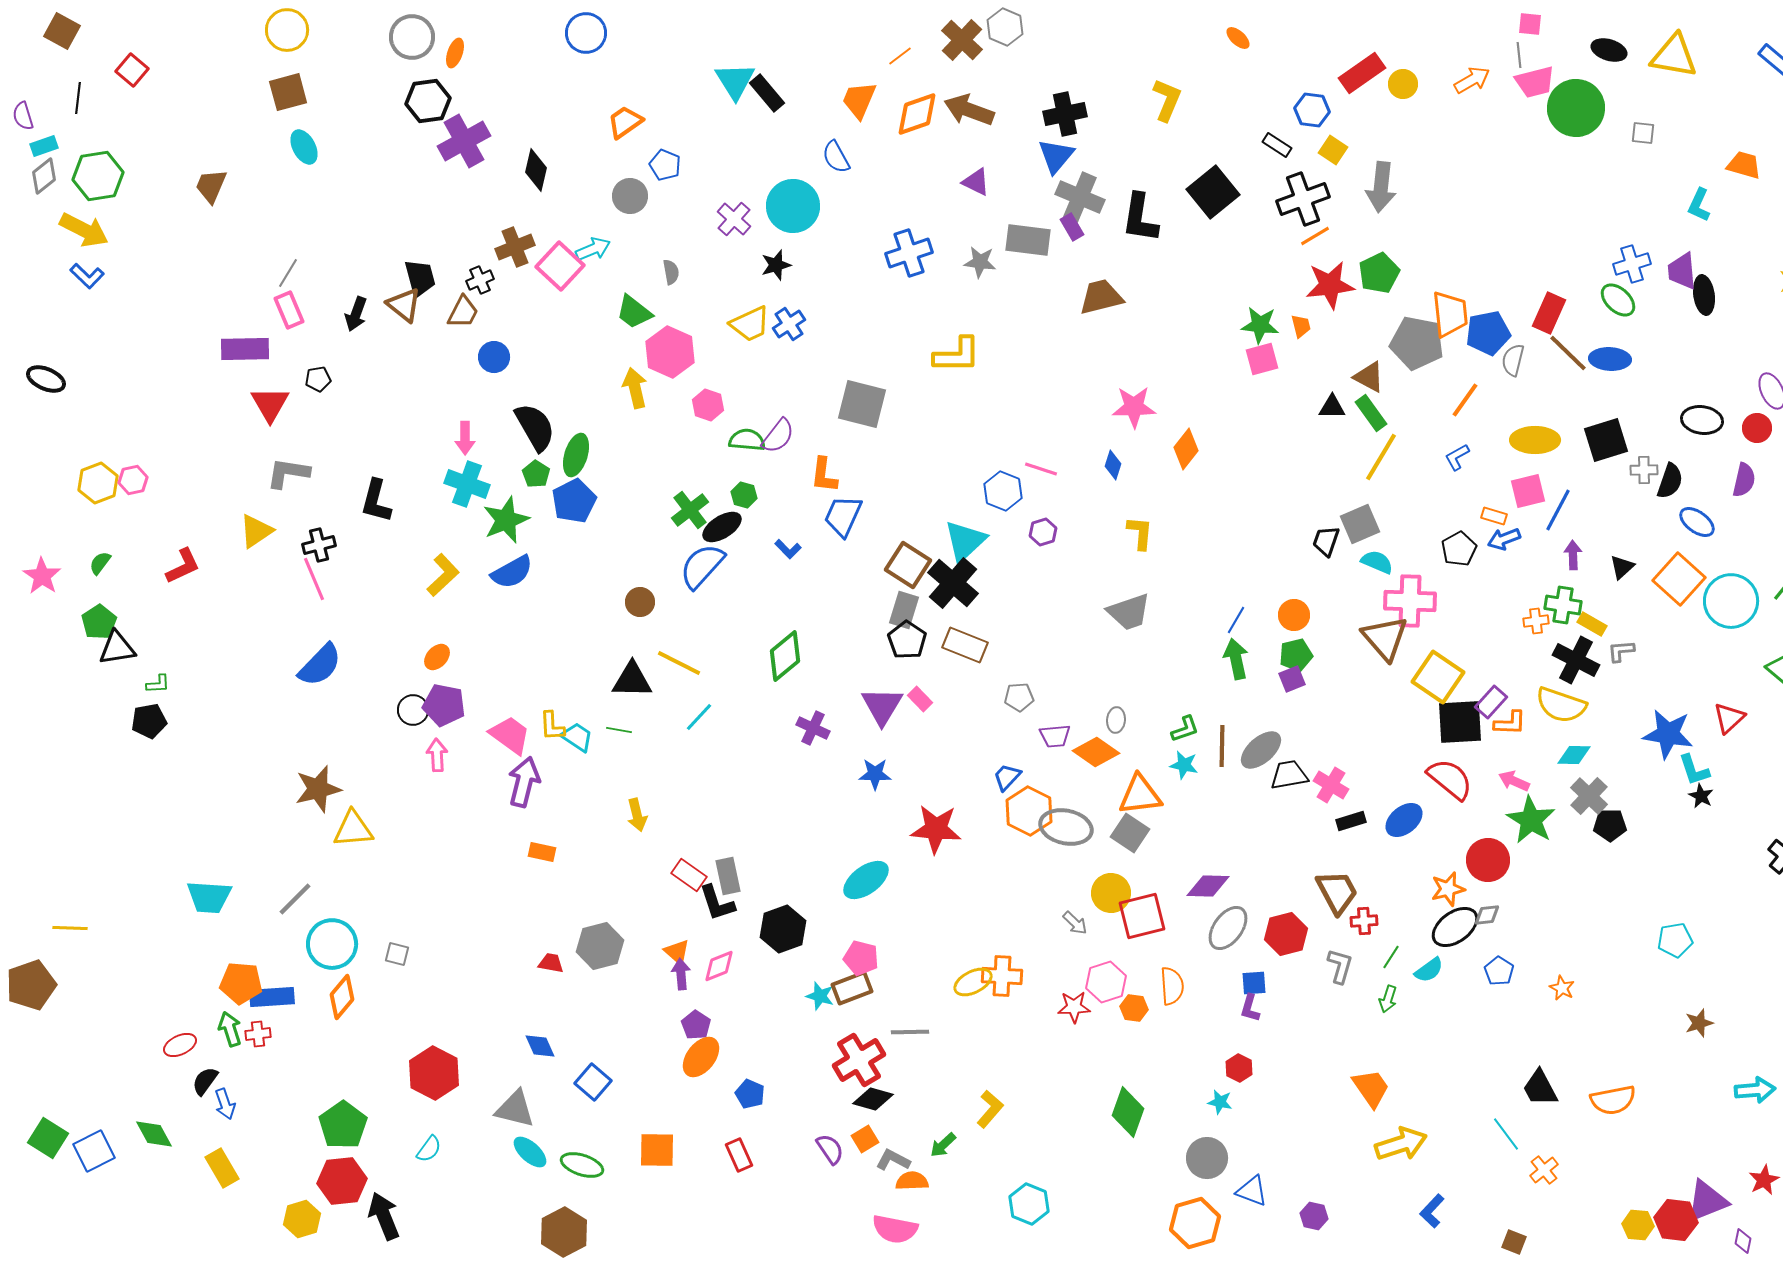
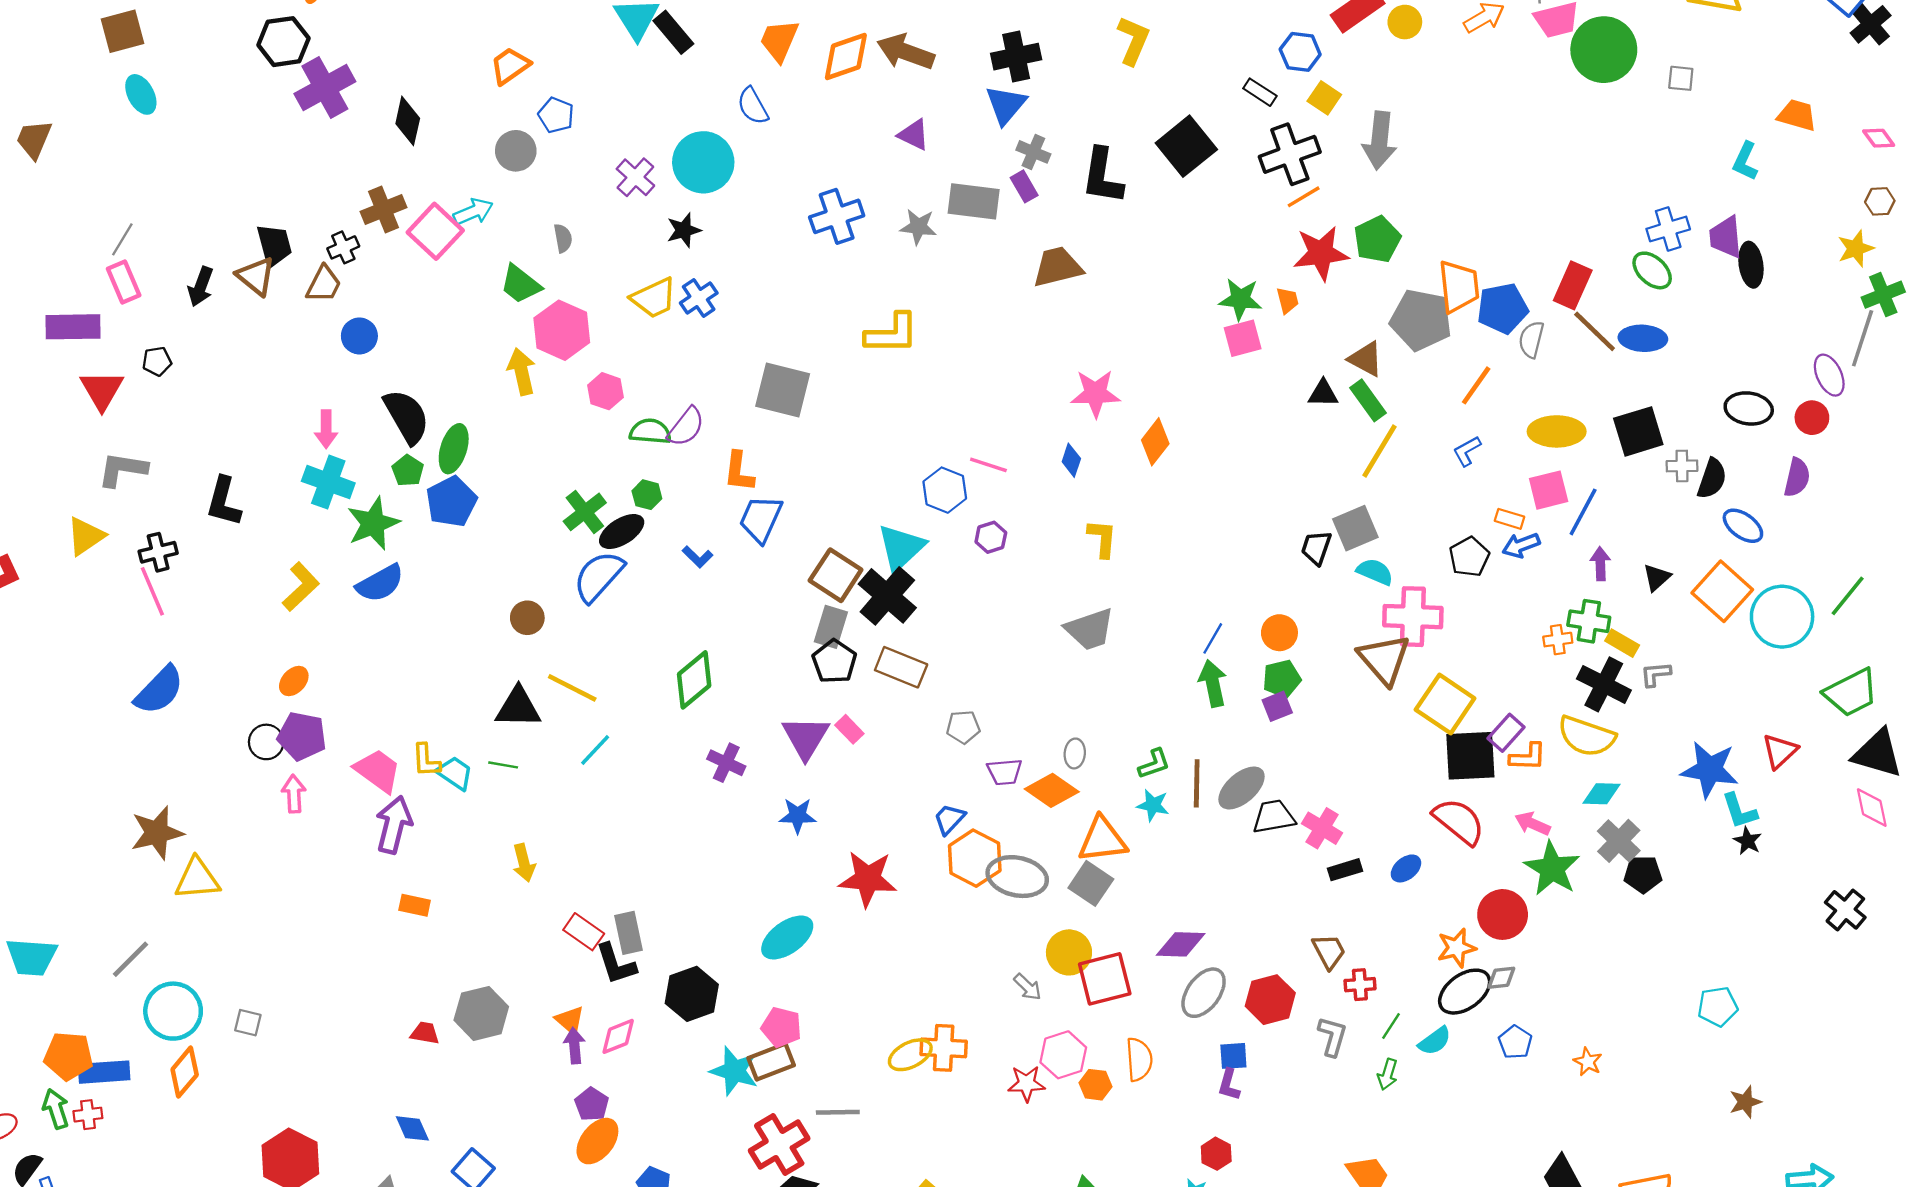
gray cross: (1080, 197) -> (1033, 152), size x0.6
blue ellipse: (1404, 820) -> (1406, 868), size x0.7
brown trapezoid: (1337, 892) -> (1329, 951), size x0.7
cyan star: (820, 996) -> (734, 1071), size x1.5

